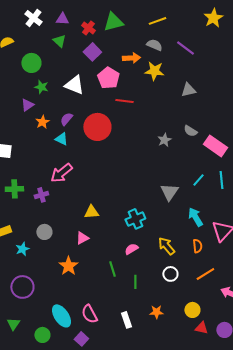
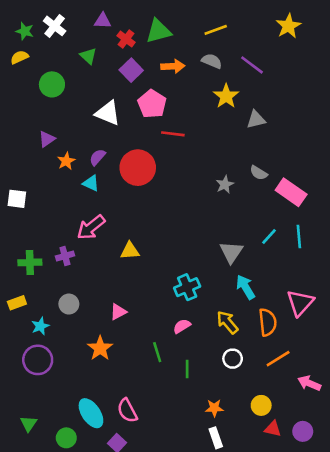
purple triangle: (62, 19) -> (103, 21), moved
orange arrow: (131, 58) -> (173, 66), moved
yellow star: (154, 71) -> (226, 96), moved, turned 30
green star: (41, 87) -> (25, 31), moved
green cross: (14, 189) -> (30, 262), moved
yellow triangle: (91, 212) -> (130, 251), moved
cyan arrow: (195, 217) -> (246, 287), moved
orange semicircle: (197, 246) -> (268, 322), size x1.5
purple circle: (22, 287) -> (38, 360), moved
white rectangle: (126, 320) -> (216, 438), moved

